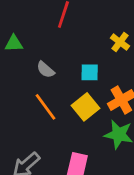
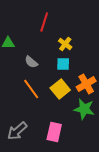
yellow cross: (120, 42) -> (65, 44), moved

